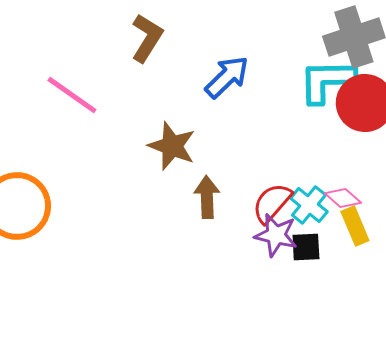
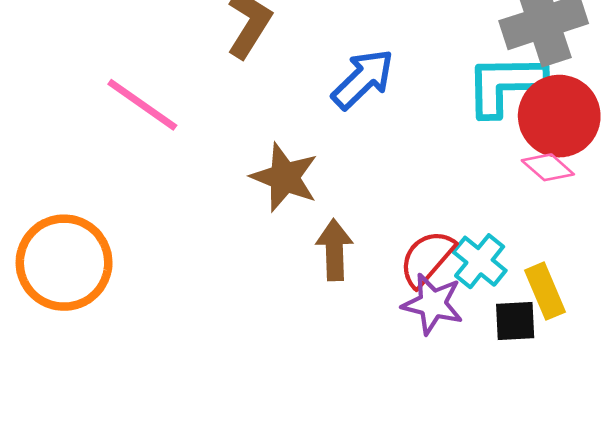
pink diamond: (343, 198) -> (548, 167), moved
black square: (306, 247) -> (515, 321), moved

